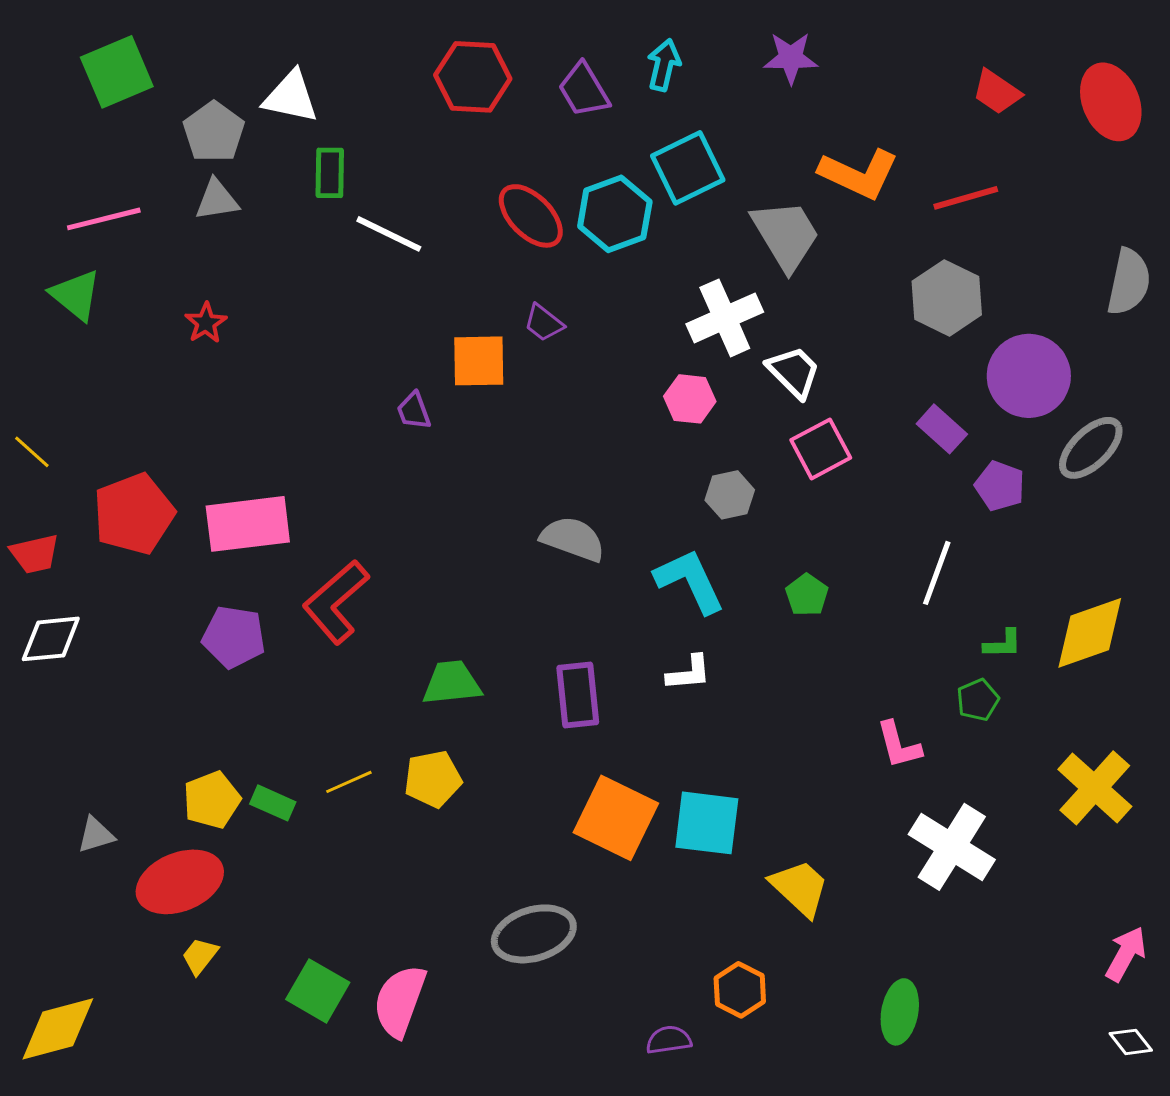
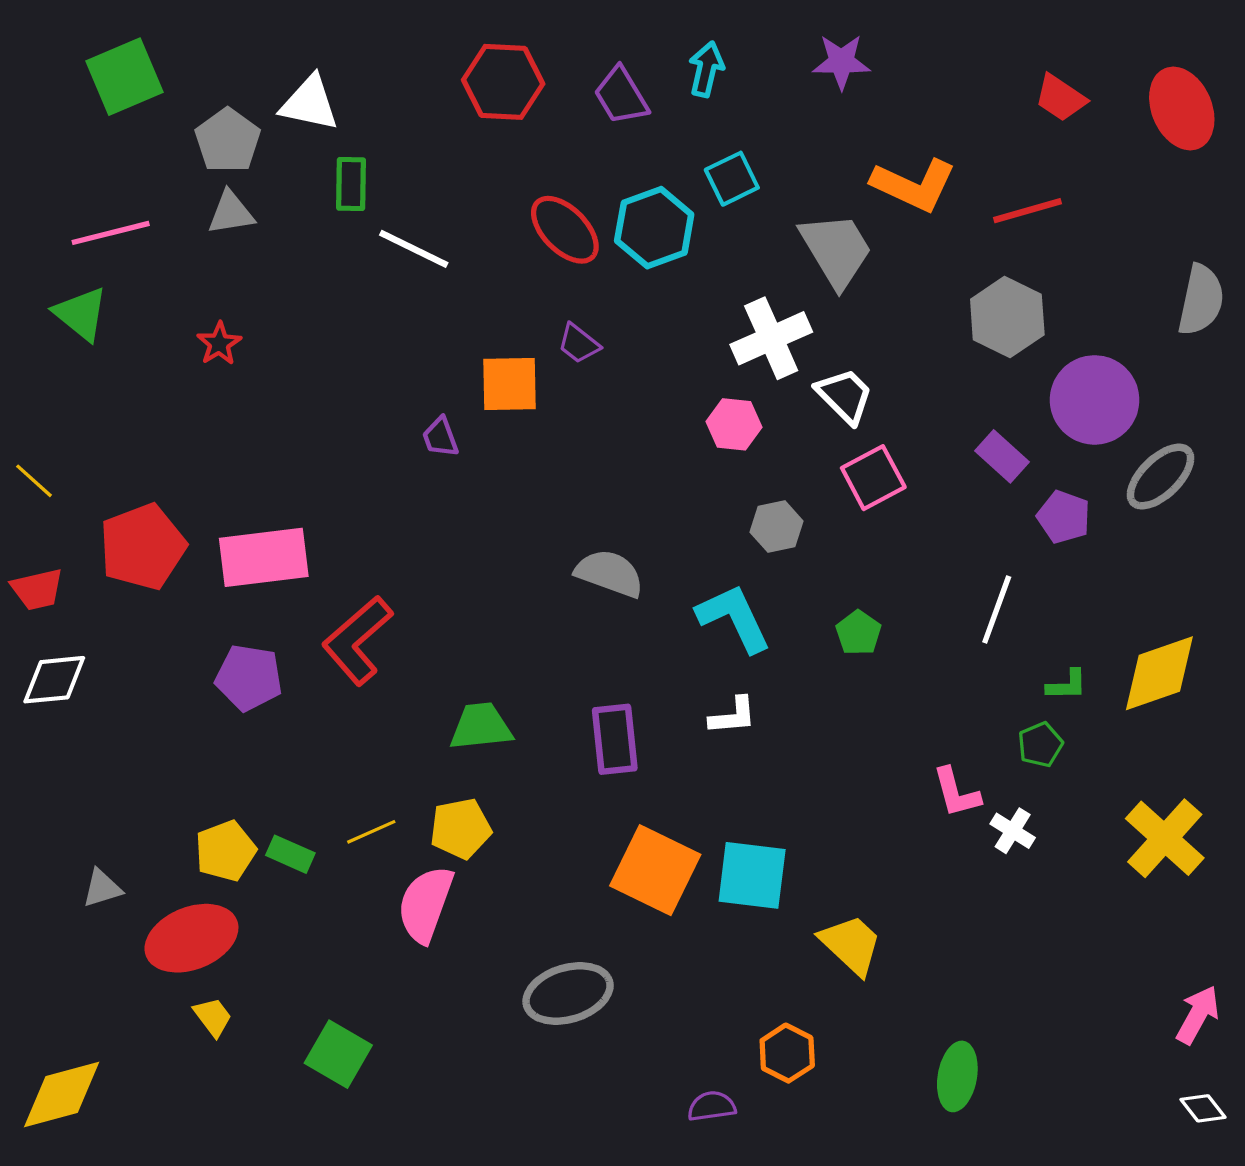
cyan square: (688, 168) -> (732, 179), size x0.7
white cross: (952, 847) -> (1013, 831), moved, size x0.5
yellow trapezoid: (200, 956) -> (213, 1017), turned 105
pink semicircle: (400, 1001) -> (425, 904), moved

